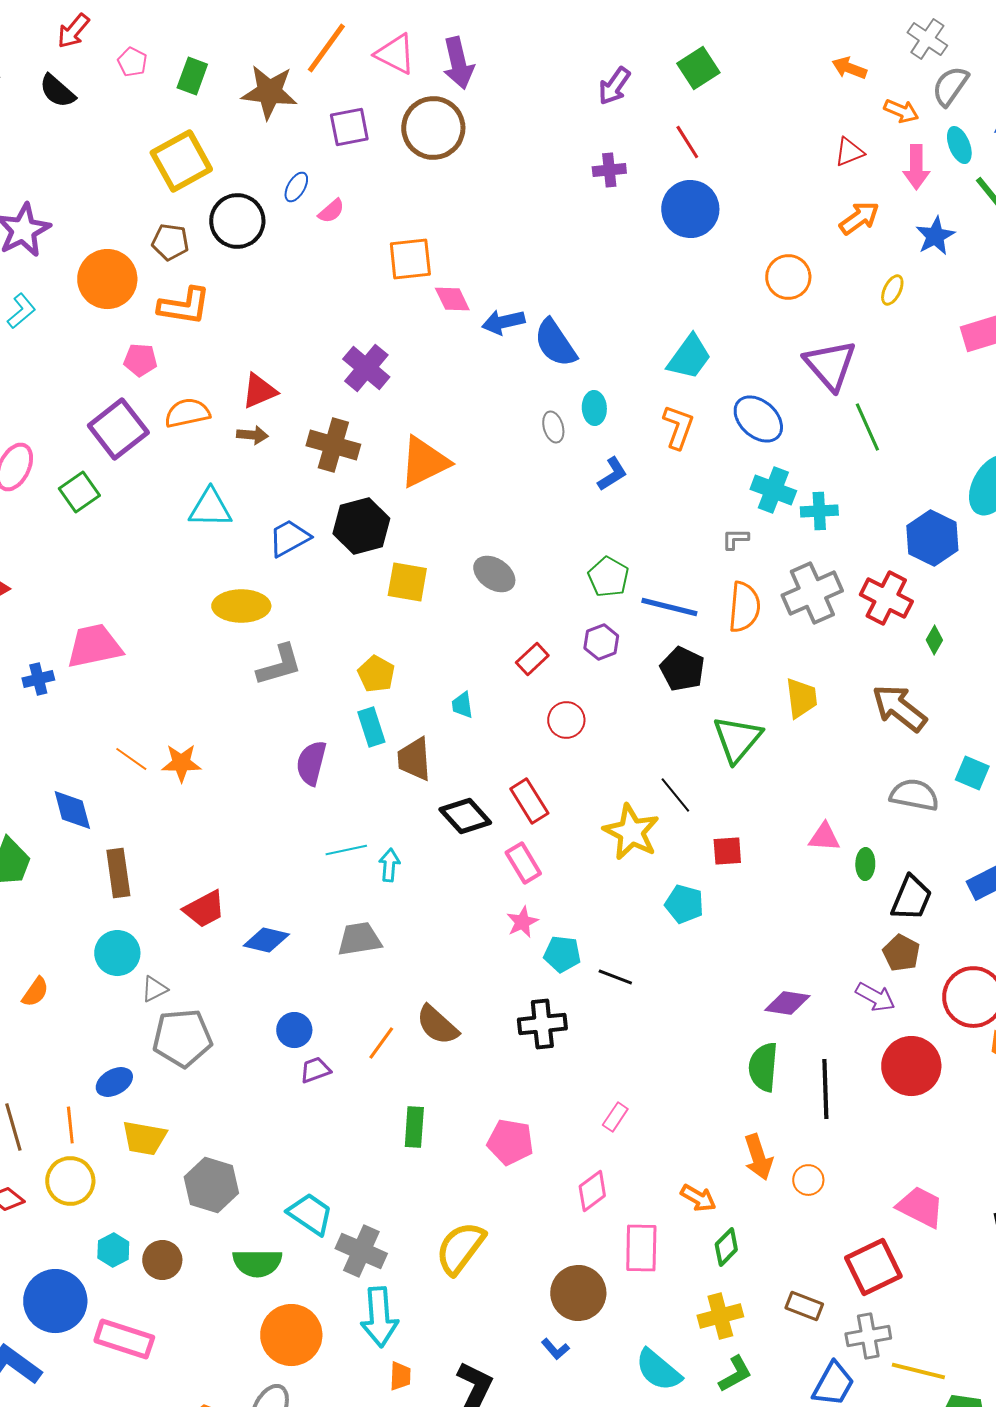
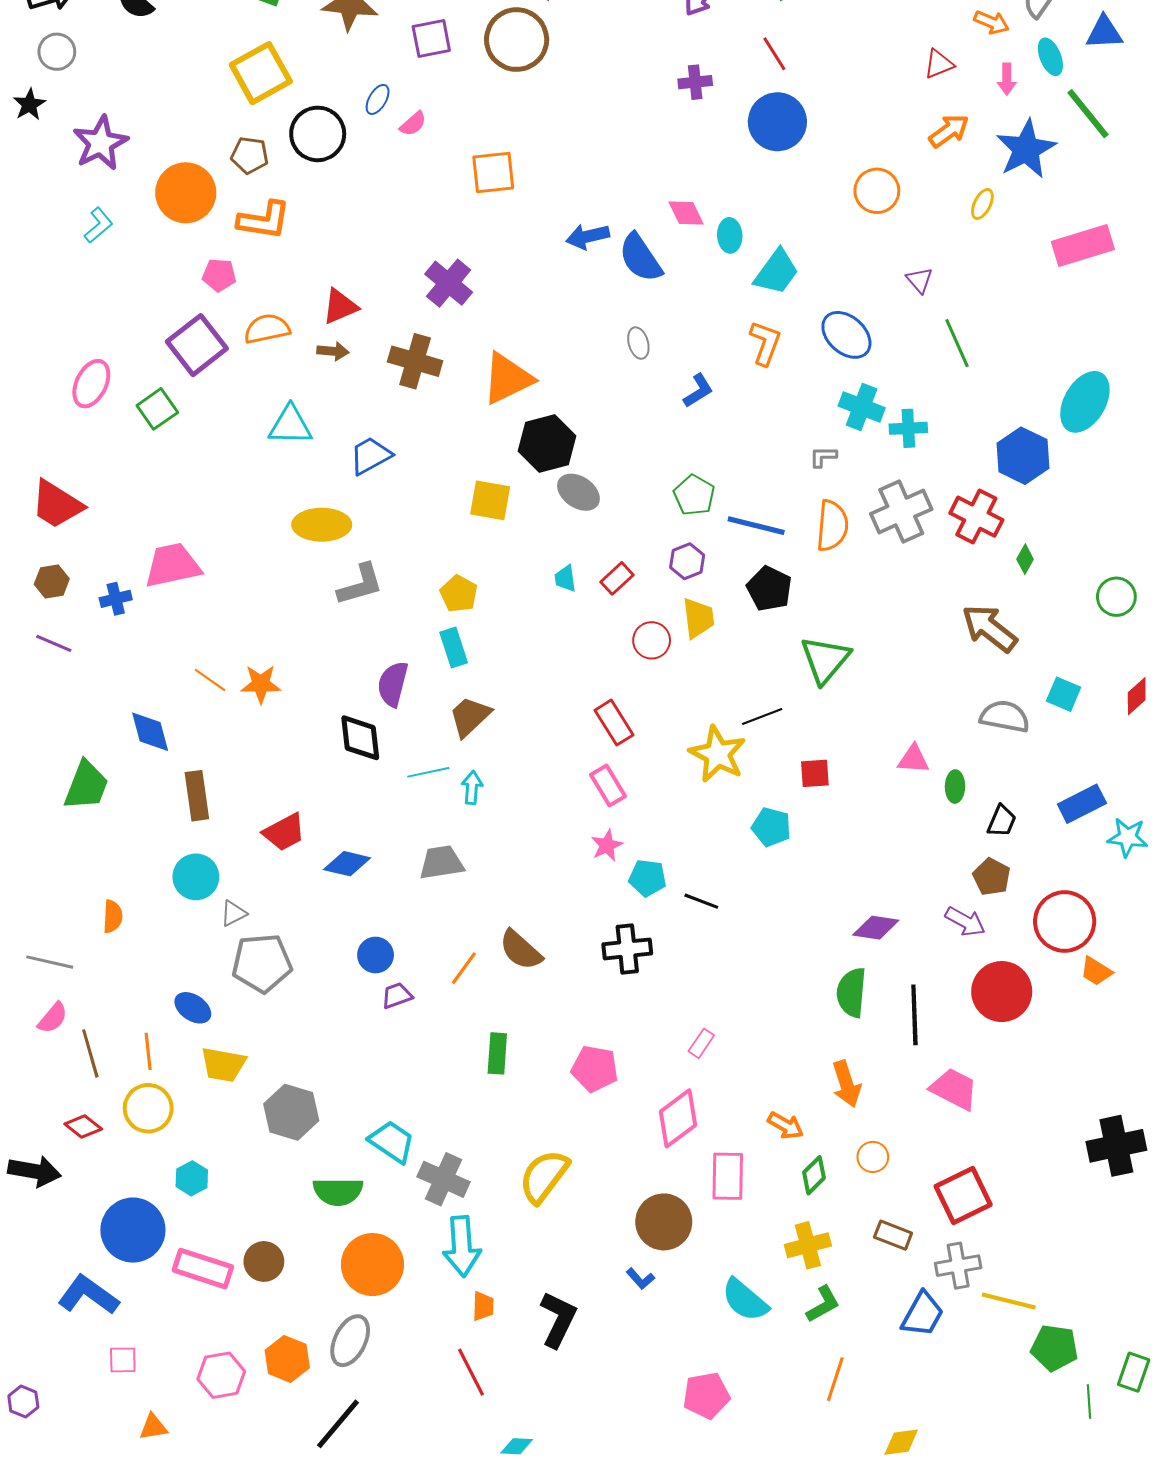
pink arrow: (916, 167) -> (1007, 79), size x0.7
blue star: (935, 236) -> (1026, 149), size x1.5
pink diamond: (452, 299) -> (686, 213), moved
purple triangle: (830, 365) -> (919, 280), size x0.5
cyan ellipse: (594, 408) -> (730, 235), moved
black hexagon: (361, 526) -> (547, 443), moved
yellow trapezoid: (801, 698) -> (698, 618), moved
cyan trapezoid: (462, 705) -> (565, 578), moved
brown trapezoid: (414, 759) -> (470, 716), moved, turned 51
black line: (675, 795) -> (762, 716), turned -72
black diamond: (465, 816) -> (360, 738), moved, turned 36
black trapezoid: (911, 898) -> (1002, 821), size x0.7
orange semicircle: (35, 992) -> (113, 916), turned -32
blue ellipse: (114, 1082) -> (193, 1008), turned 63
orange circle: (808, 1180) -> (873, 1157), moved
pink diamond: (592, 1191) -> (678, 1118), size x1.4
pink trapezoid: (920, 1207) -> (954, 1089), moved
brown circle: (162, 1260) -> (264, 1261), moved

